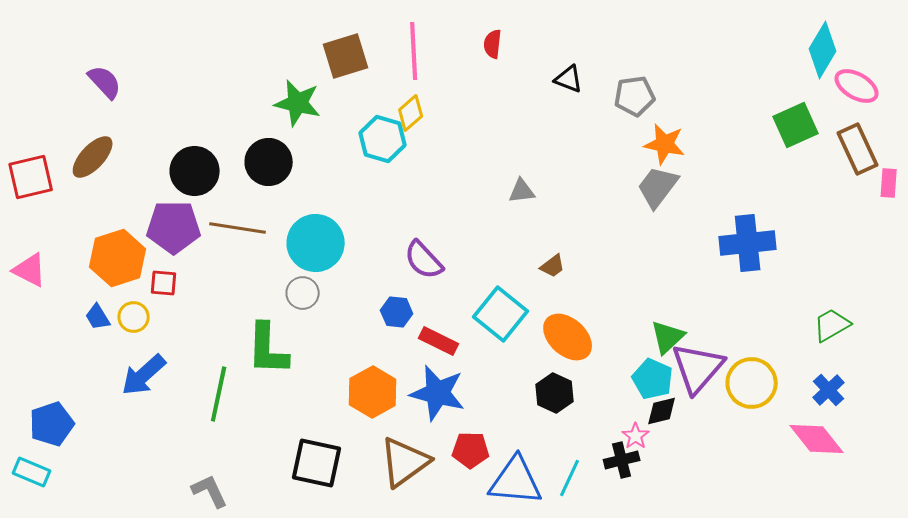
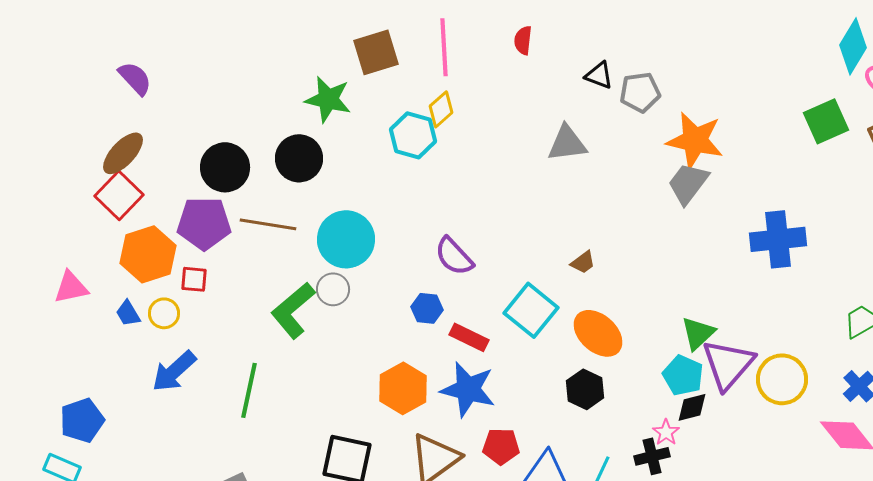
gray pentagon: (635, 96) -> (640, 92), moved
orange star: (665, 144) -> (695, 140), size x1.4
red square: (31, 177) -> (119, 195), moved, turned -33
gray triangle: (522, 191) -> (567, 143), moved, size x1.5
pink triangle: (30, 270) -> (71, 287), moved, turned -39
green L-shape: (268, 349) -> (293, 310), moved, turned 48

